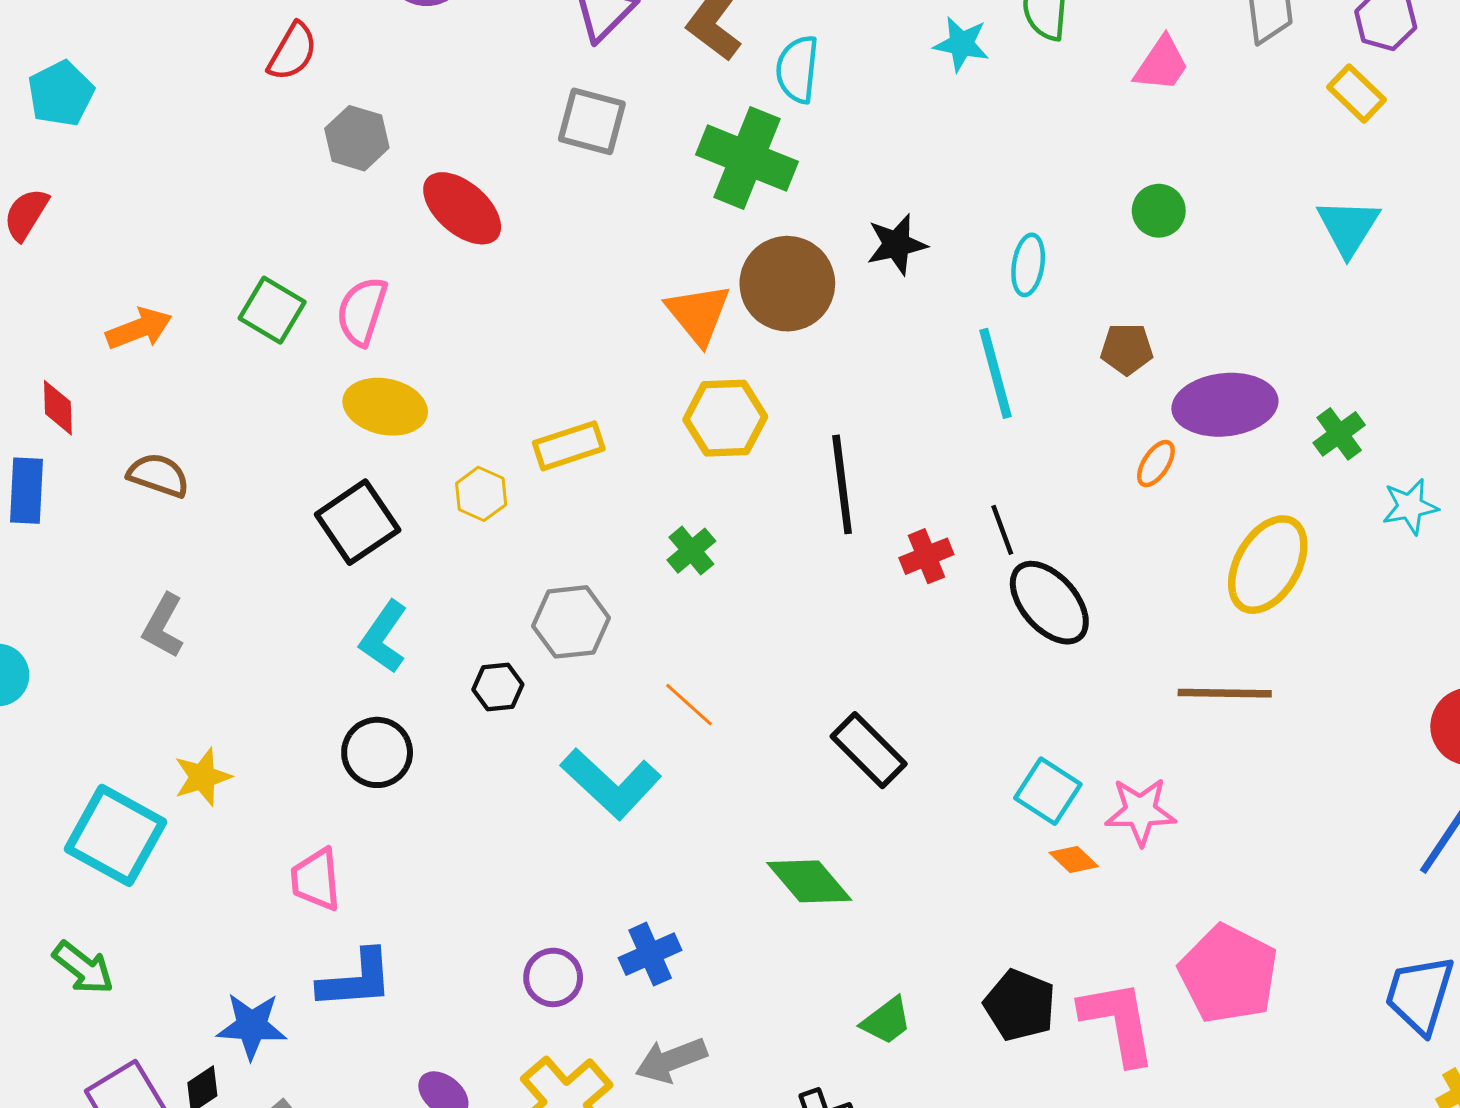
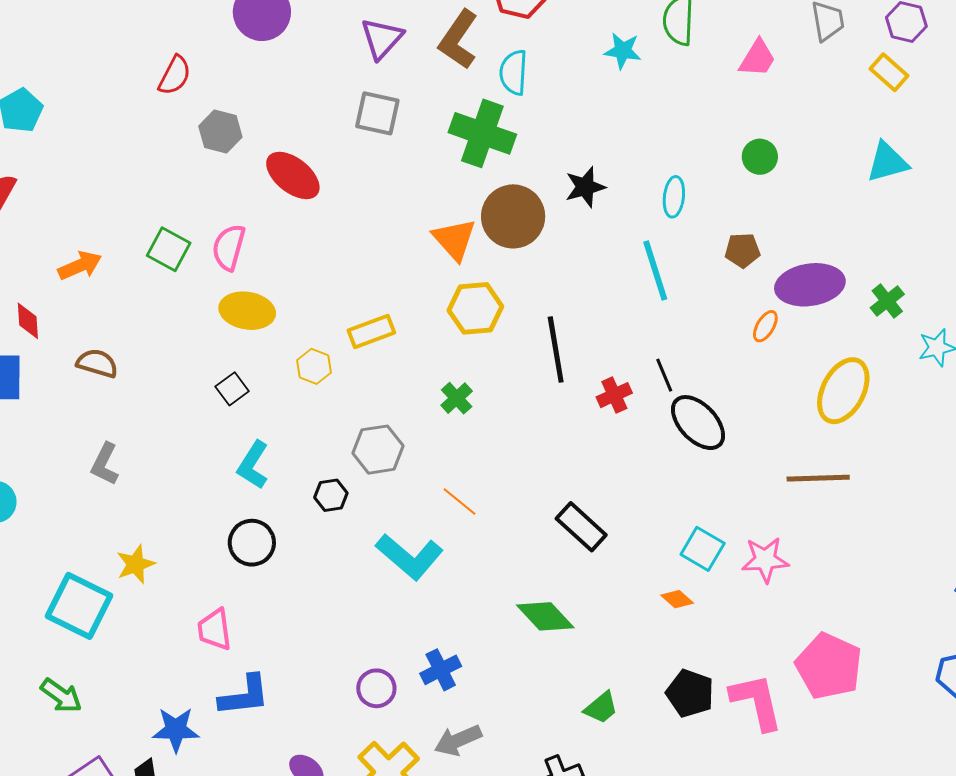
cyan triangle: (1348, 227) -> (887, 162), turned 45
black square: (358, 522) -> (232, 389), size x0.6
orange diamond: (1074, 859) -> (677, 599), moved

